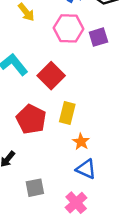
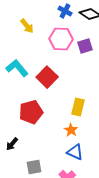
yellow rectangle: (67, 113) -> (78, 107), moved
red pentagon: (31, 119) -> (31, 112), turned 30

